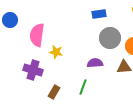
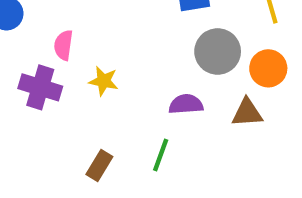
pink semicircle: (37, 35) -> (63, 45), size x0.6
purple cross: (33, 70) -> (40, 87), moved

